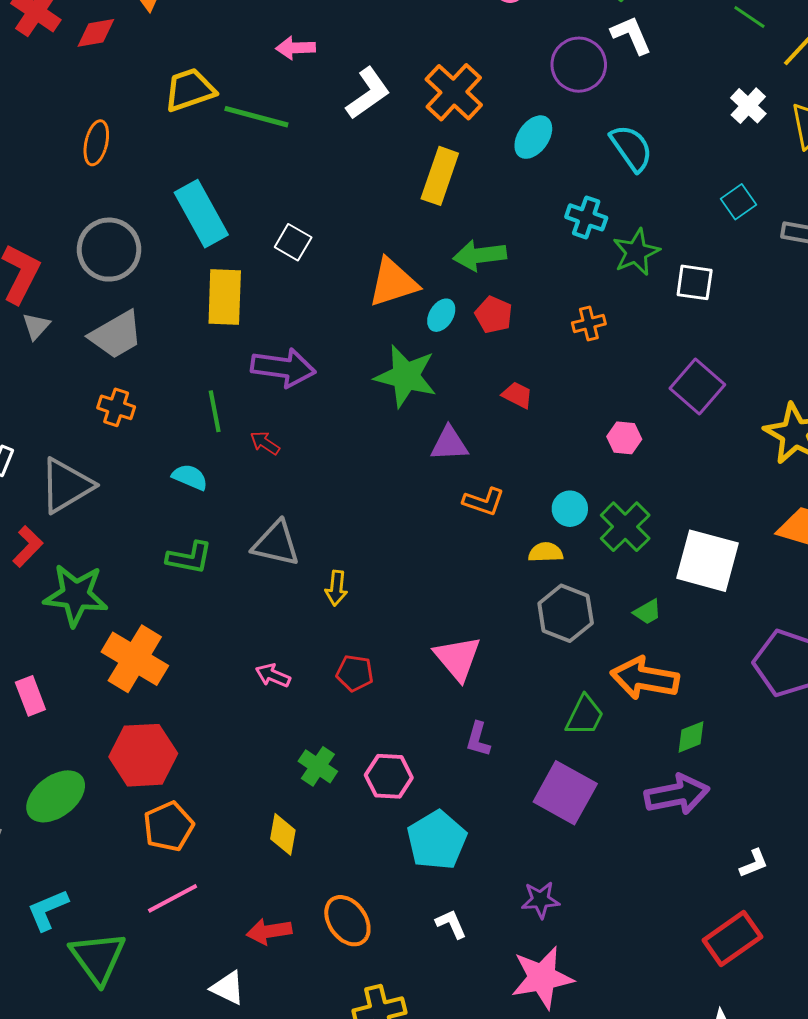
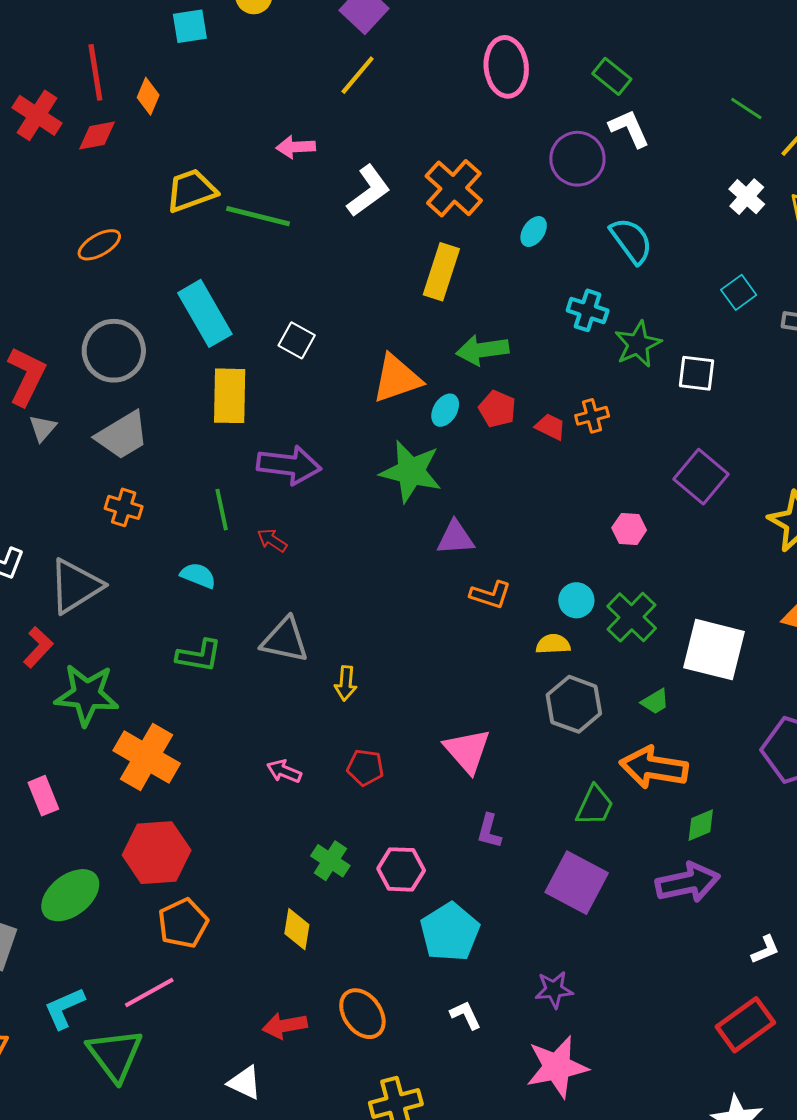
cyan ellipse: (533, 137) -> (534, 232), size x0.7
orange ellipse: (96, 143) -> (99, 245), turned 48
red trapezoid: (517, 395) -> (550, 427), moved
pink line: (173, 898) -> (149, 992), moved

